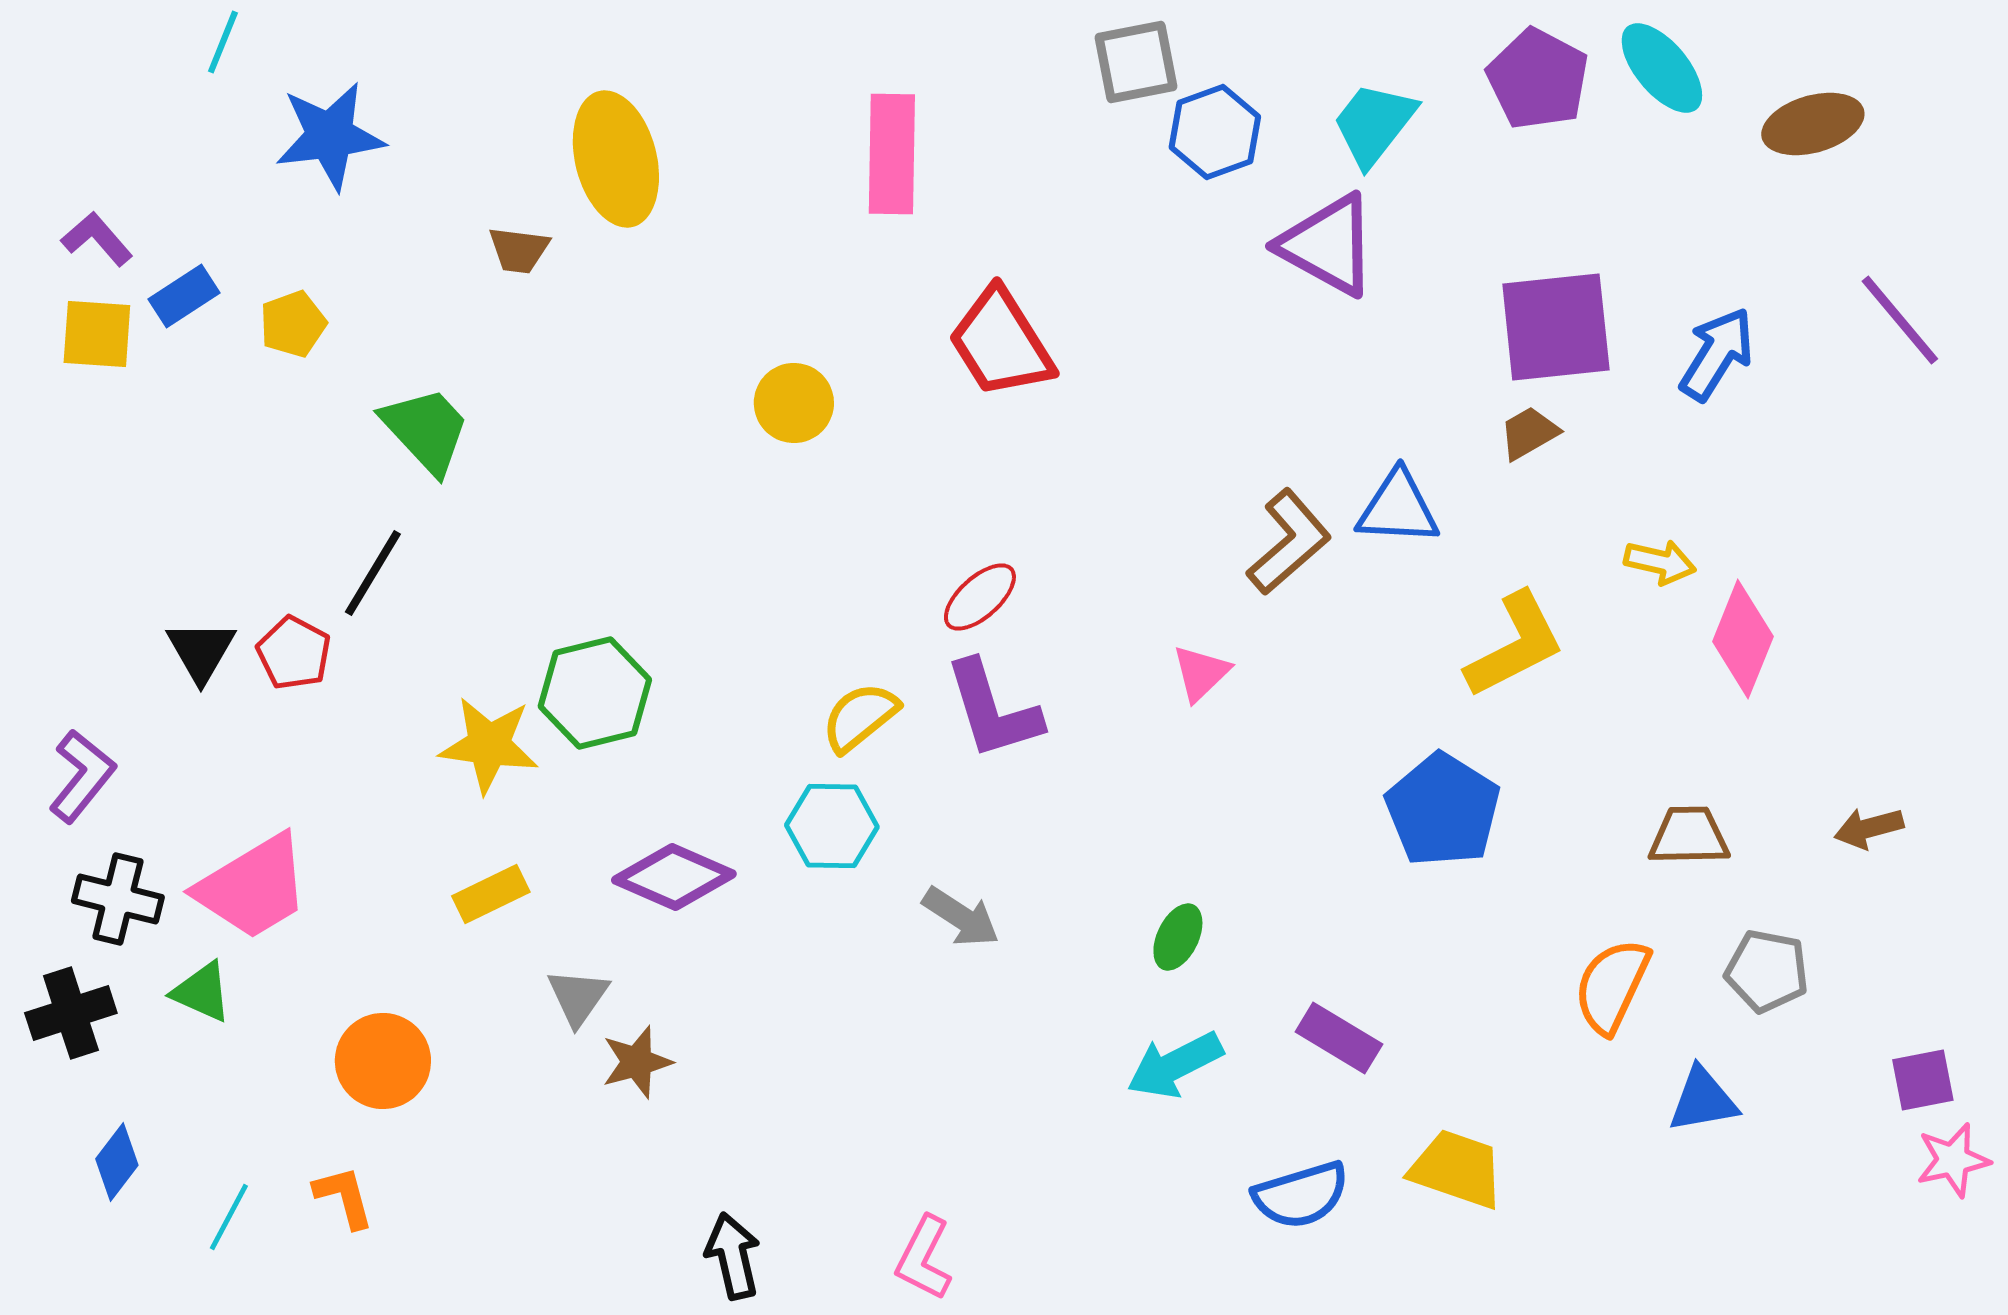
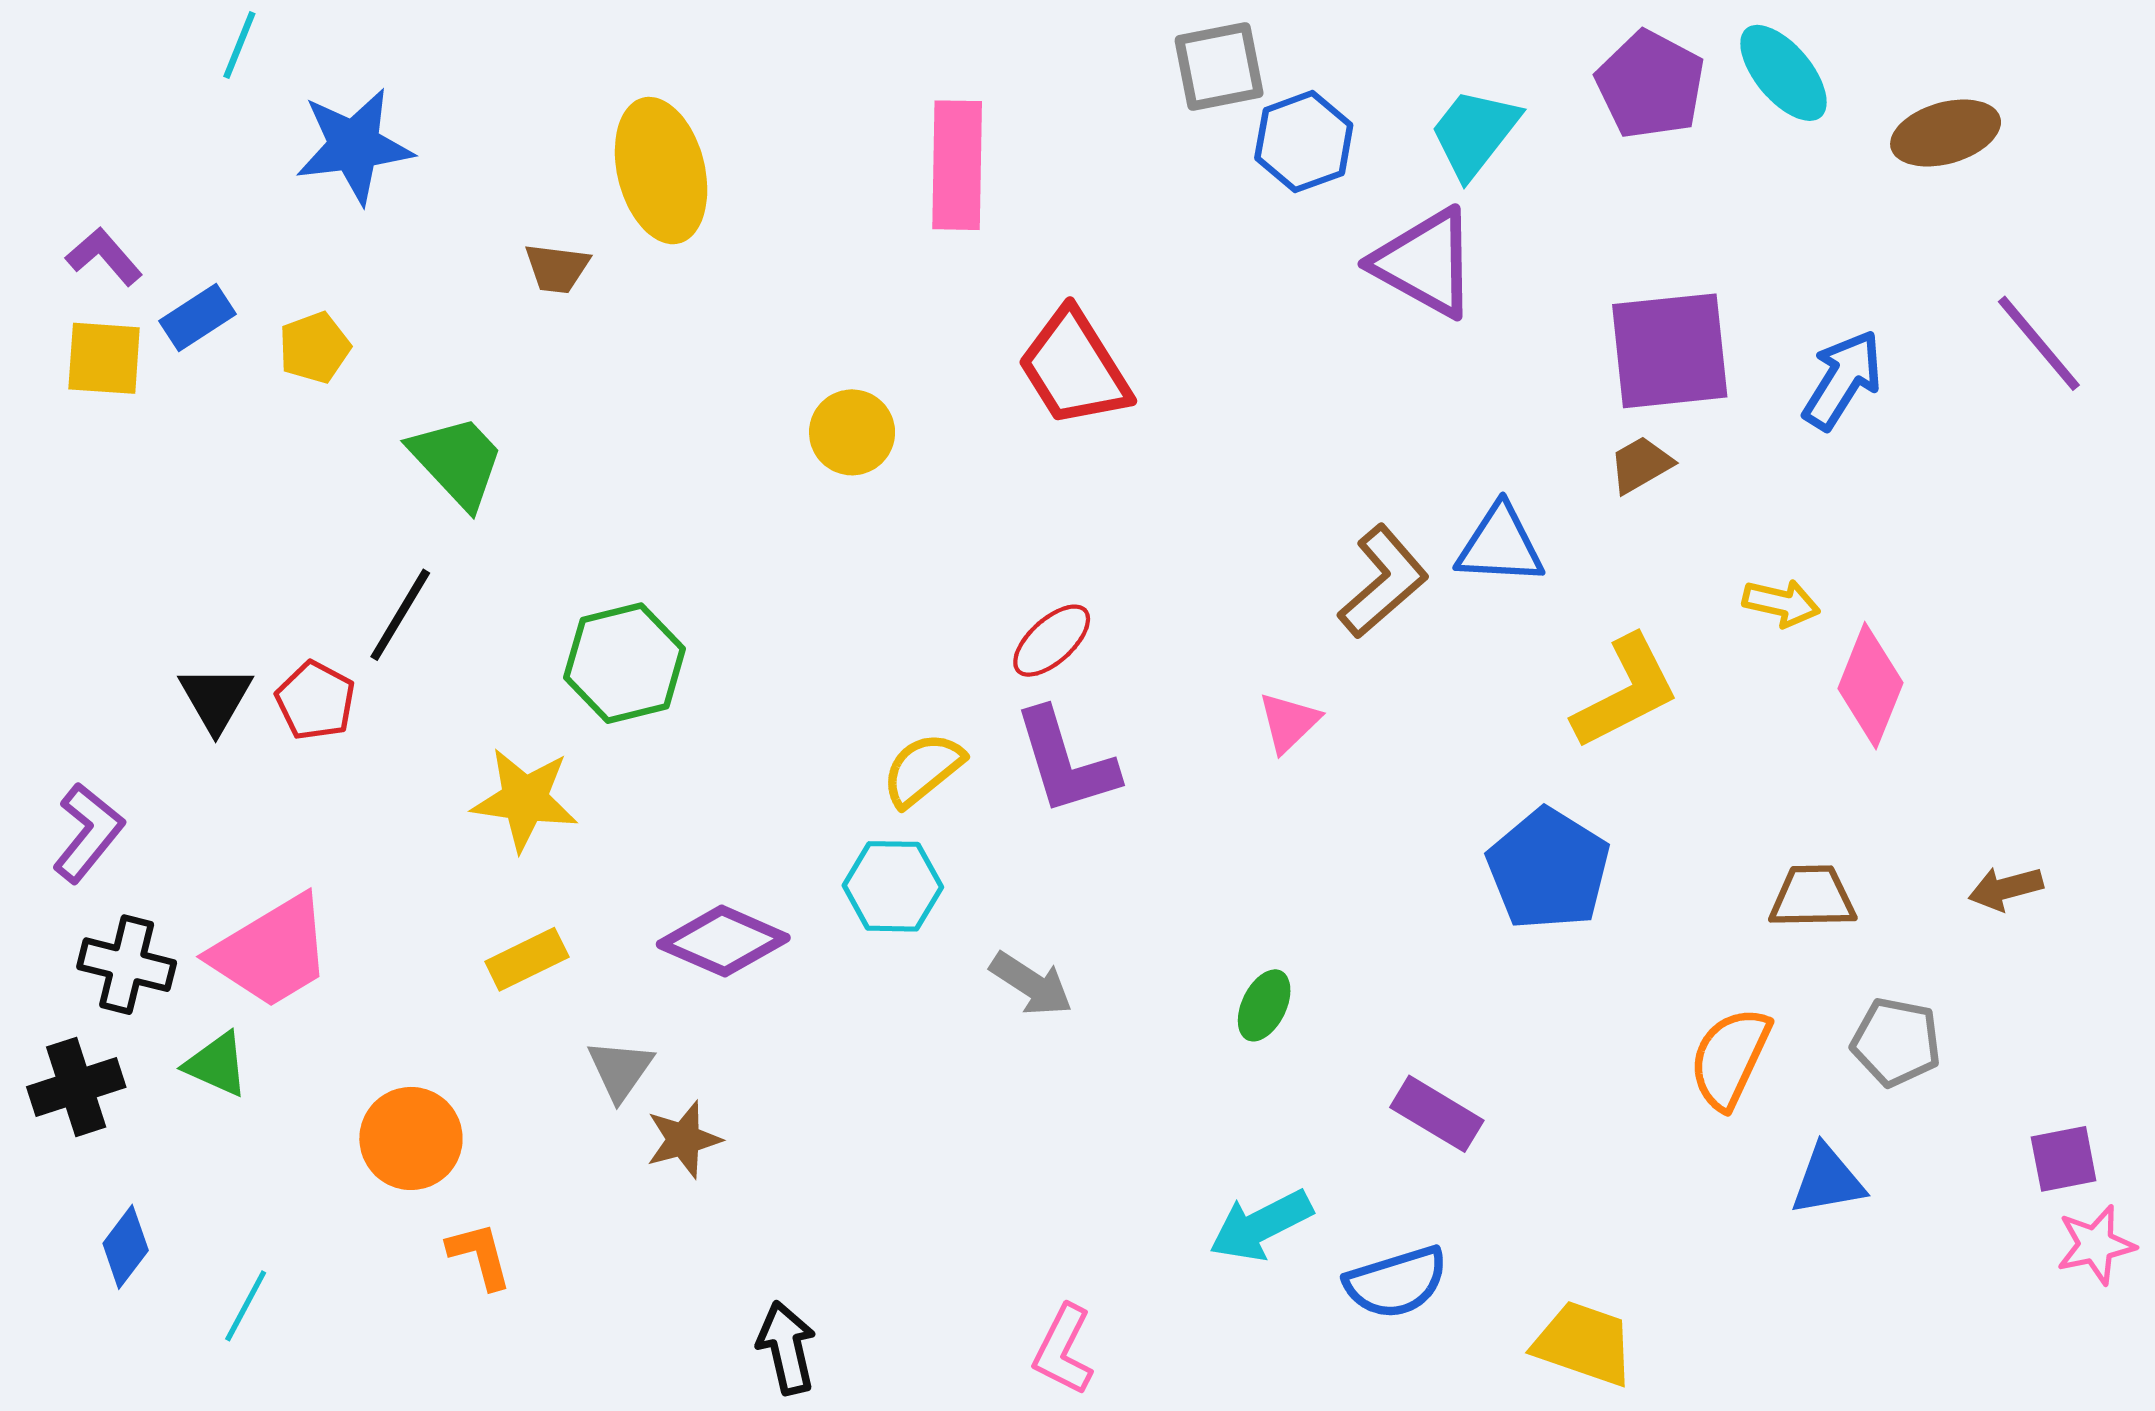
green hexagon: (595, 693) -> (625, 663), moved
cyan arrow: (1175, 1065) -> (1261, 1225), moved
yellow trapezoid: (1457, 1169) -> (1584, 1343), moved
orange L-shape: (344, 1197) -> (480, 1255), moved
pink L-shape: (924, 1258) -> (1063, 1350), moved

